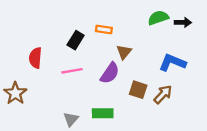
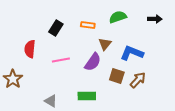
green semicircle: (158, 18) -> (118, 17), moved
black rectangle: (76, 40) -> (56, 28), moved
blue L-shape: (172, 63) -> (132, 53), moved
gray triangle: (71, 119) -> (51, 101), moved, turned -40

